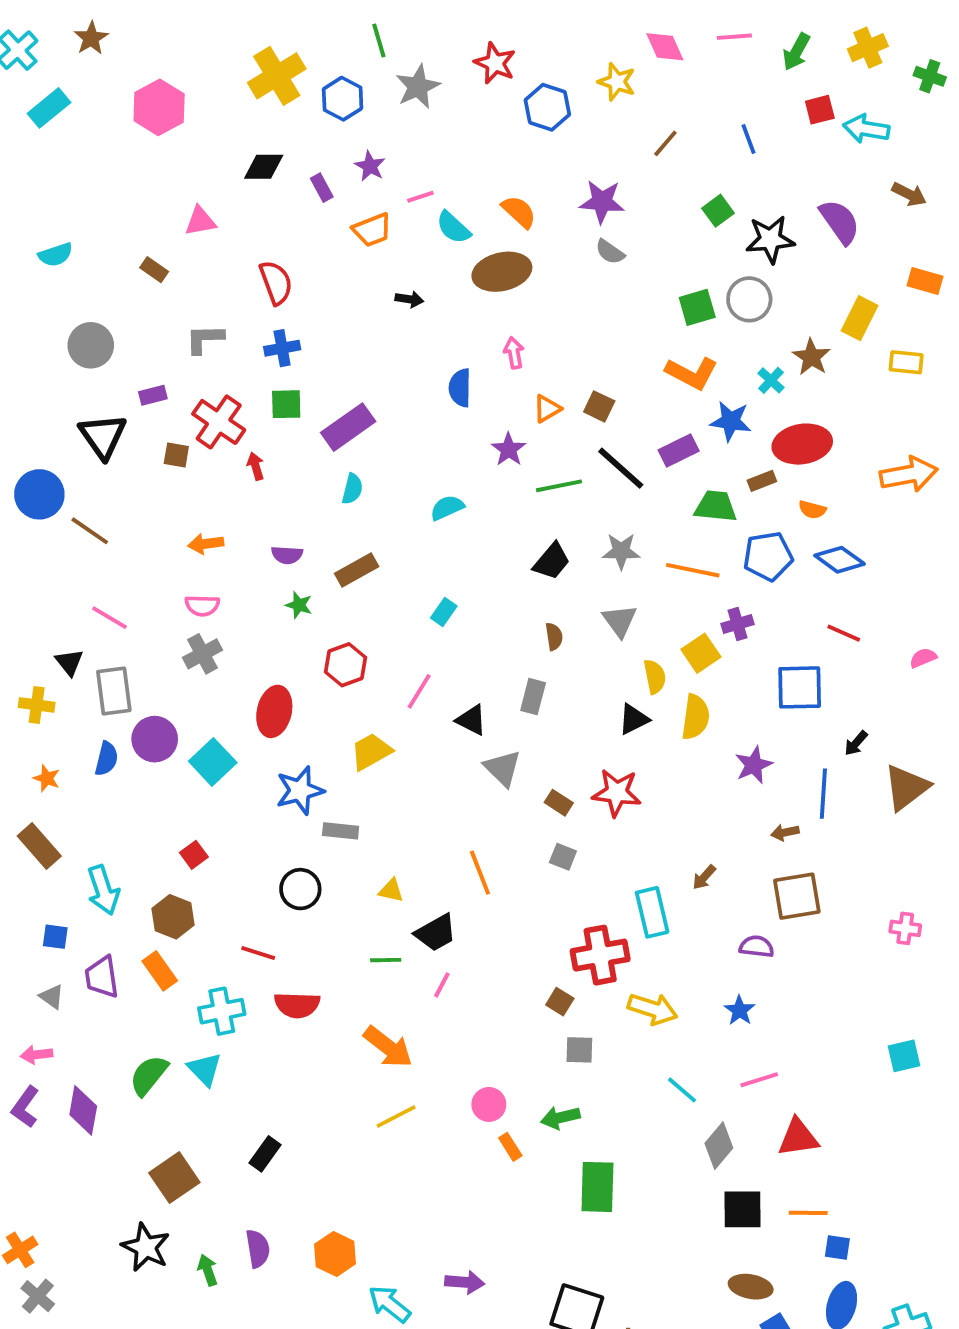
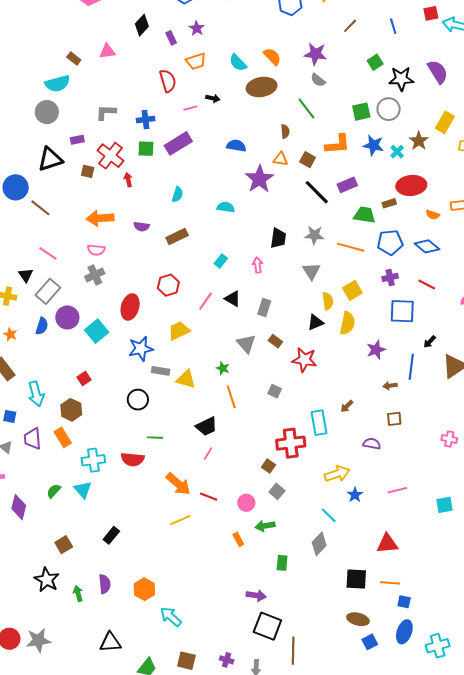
black diamond: (264, 167) -> (142, 25), turned -50
pink line: (420, 197) -> (190, 108), moved
cyan semicircle: (56, 255) -> (57, 84), moved, size x1.4
brown rectangle: (154, 270) -> (74, 58), moved
red semicircle: (276, 283) -> (168, 81), moved
pink arrow: (514, 353) -> (258, 265), moved
orange L-shape: (692, 373) -> (337, 144), moved, turned -36
blue semicircle: (460, 388) -> (236, 146), turned 96
orange triangle: (547, 409) -> (281, 159), turned 35
blue star: (731, 421) -> (373, 145), moved
purple rectangle: (348, 427) -> (178, 143), moved
black triangle: (103, 436) -> (50, 159), turned 44
purple star: (509, 449) -> (259, 179), size x1.6
green line: (559, 486) -> (306, 109), moved, turned 60
cyan semicircle: (447, 508) -> (226, 207), turned 30
orange semicircle: (812, 510) -> (433, 215), moved
orange arrow: (206, 544) -> (100, 218), size x1.5
black trapezoid: (552, 561) -> (278, 238), turned -35
green star: (299, 605) -> (223, 368), moved
purple cross: (737, 624) -> (390, 277), moved
brown semicircle: (554, 637) -> (285, 131), moved
gray rectangle: (114, 691) -> (48, 291), turned 45
black triangle: (471, 720) -> (233, 299), moved
brown rectangle: (559, 803) -> (275, 341), moved
yellow triangle: (391, 890) -> (186, 379), moved, size x1.5
brown square: (797, 896) -> (394, 419), size x0.6
red line: (258, 953) -> (209, 497), moved
green line: (386, 960) -> (155, 438), moved
yellow arrow: (653, 1009) -> (337, 474), moved, turned -40
blue star: (740, 1010) -> (355, 495), moved
gray square: (579, 1050) -> (277, 491), turned 35
green semicircle: (149, 1075) -> (54, 491), size x0.7
pink line: (759, 1080) -> (397, 490), moved
pink circle: (489, 1104) -> (246, 503), moved
gray diamond: (719, 1146) -> (319, 544), moved
brown square: (174, 1178) -> (64, 545), size x0.7
green rectangle: (597, 1187) -> (282, 563), size x0.6
purple arrow: (465, 1282) -> (256, 595), moved

